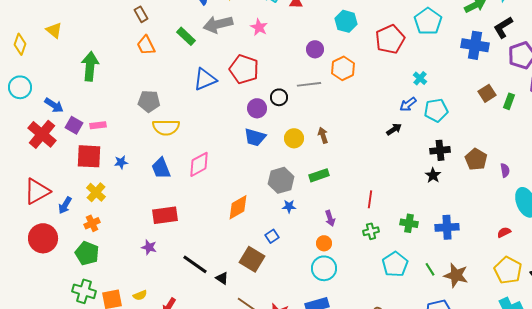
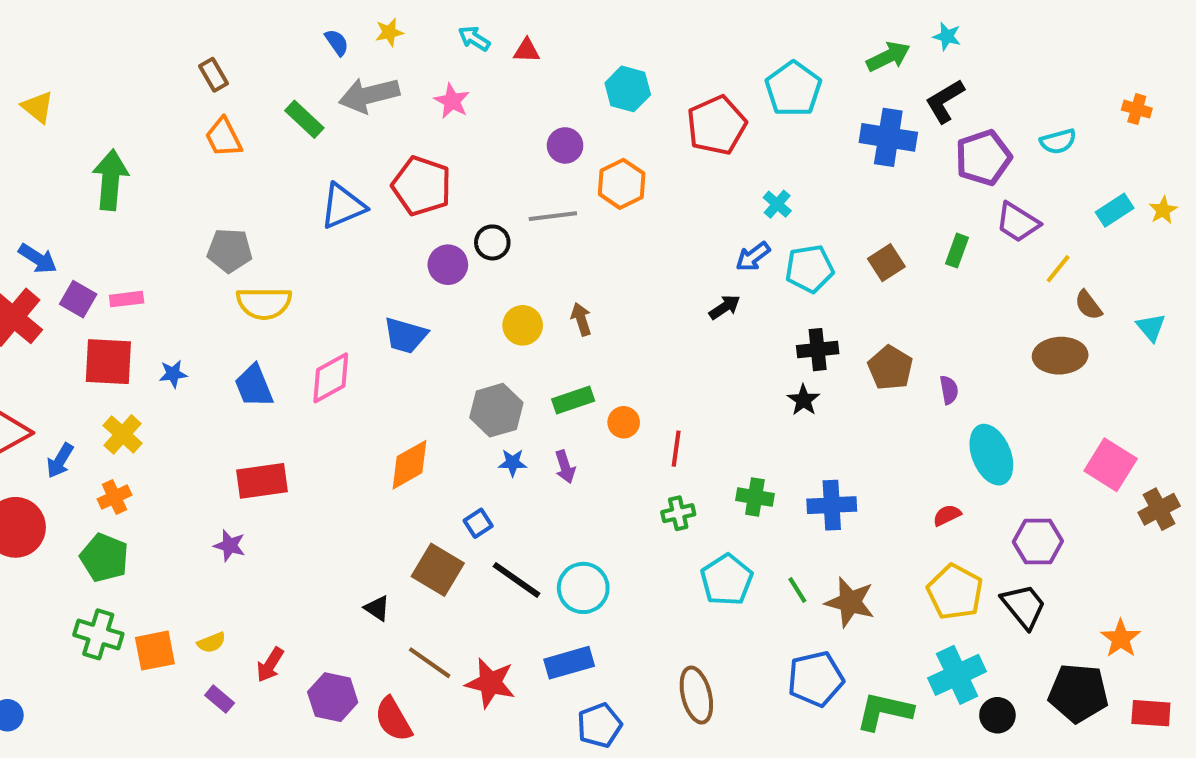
brown square: (487, 93) -> (886, 263), moved
blue trapezoid: (255, 137) -> (405, 335), moved
purple arrow: (330, 218) -> (565, 467), moved
orange circle: (324, 243) -> (624, 422), moved
black line: (195, 264) -> (517, 580), moved

